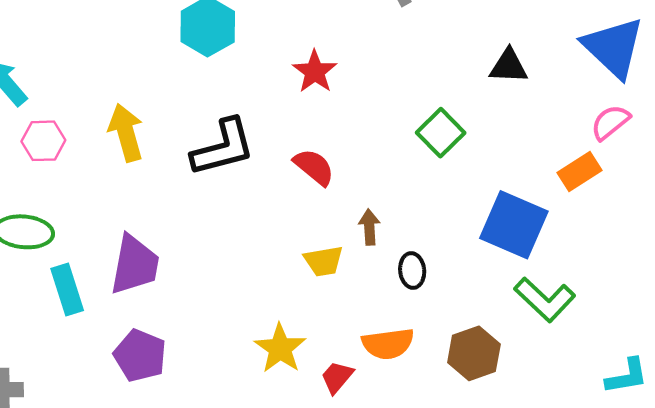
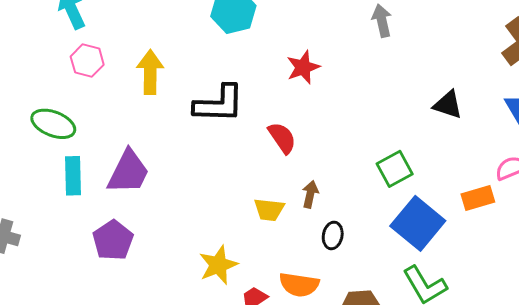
green square: (441, 133) -> (395, 169), moved

